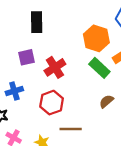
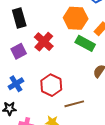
red cross: (55, 67) -> (44, 42), moved

